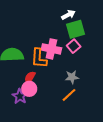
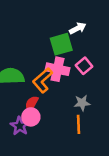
green square: (76, 29) -> (61, 44), moved
orange L-shape: (39, 58) -> (42, 80), turned 45
orange line: (69, 95) -> (78, 124), turned -49

